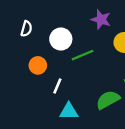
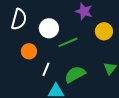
white semicircle: (26, 29) -> (19, 19), size x1.5
green semicircle: (108, 100) -> (75, 74), moved

